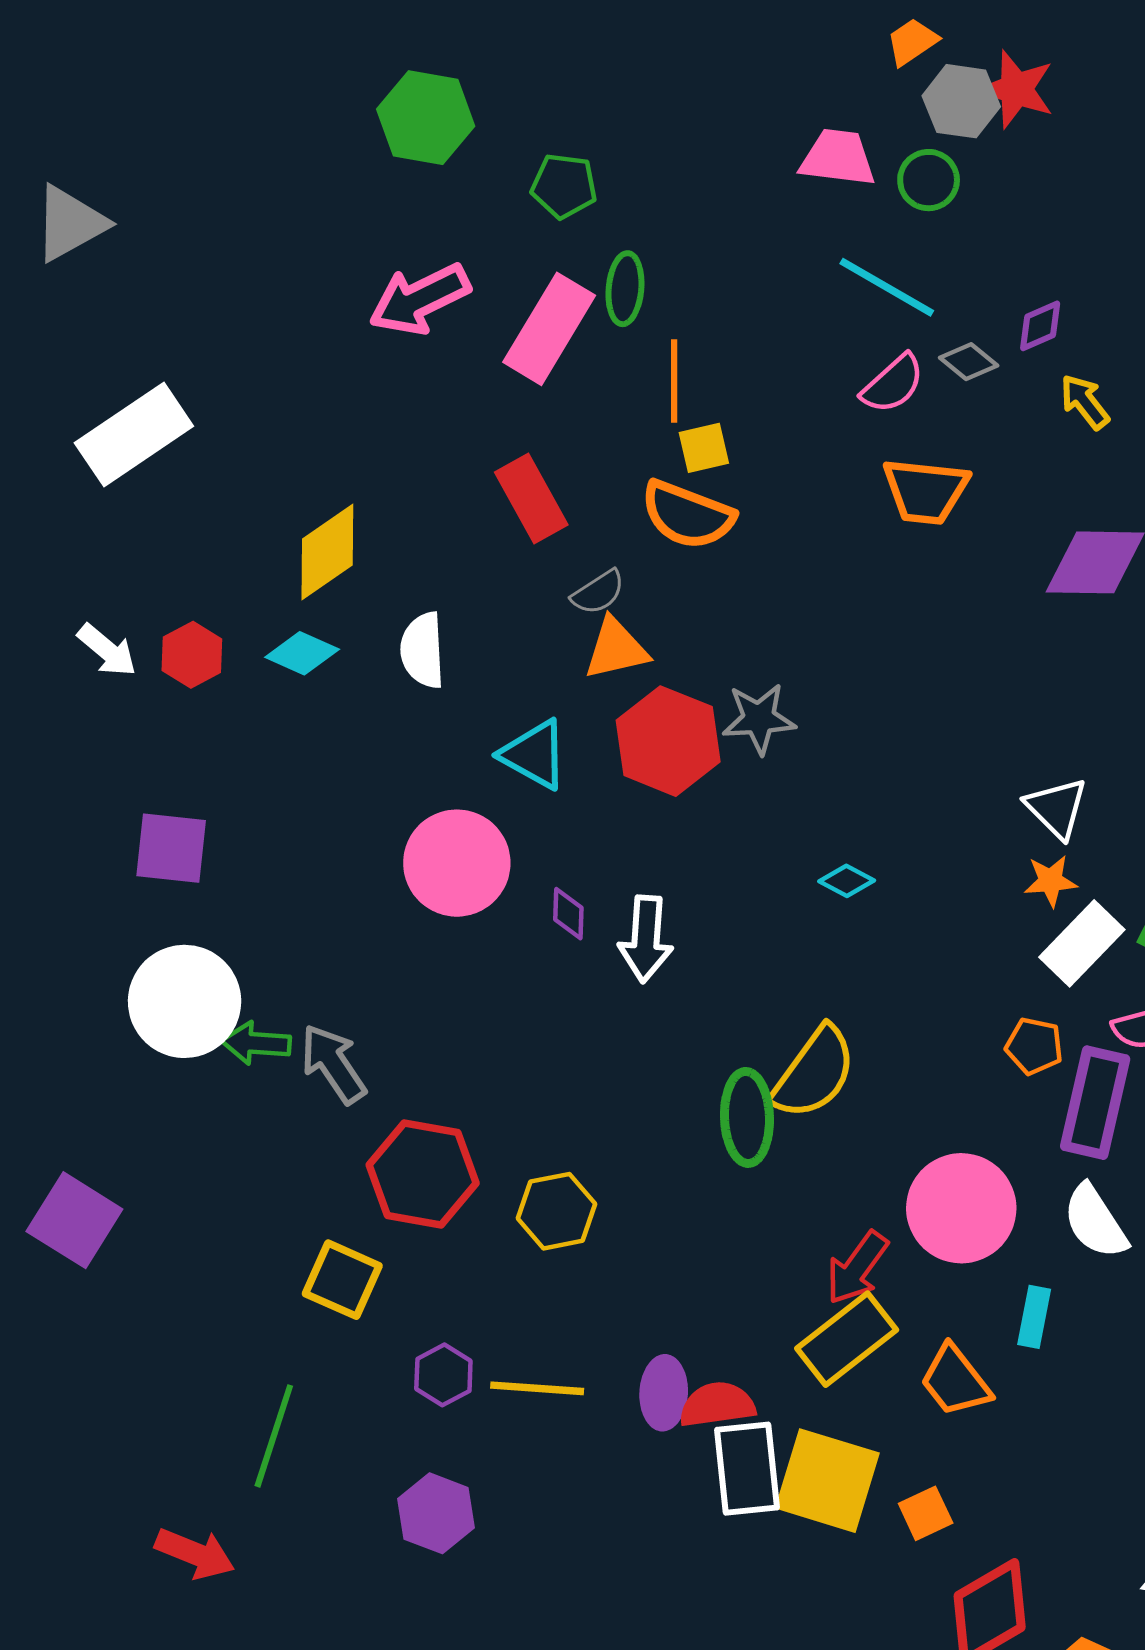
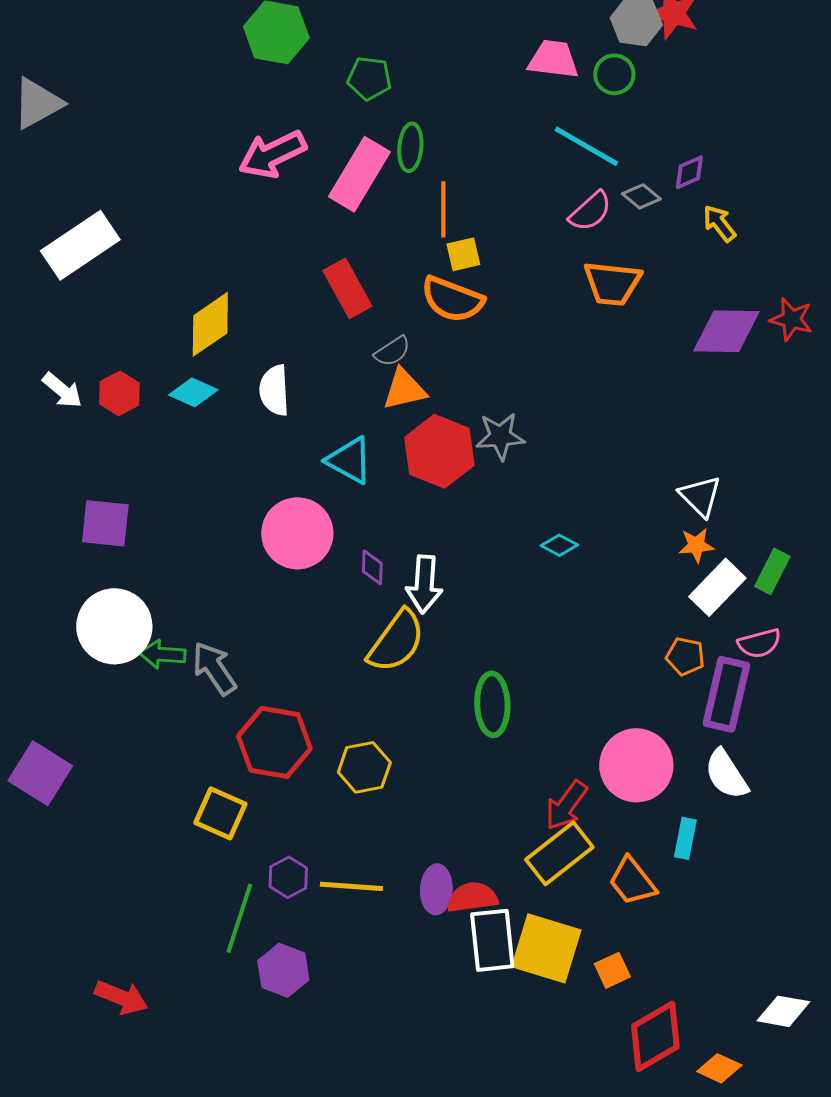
yellow semicircle: (814, 1073) -> (396, 641), moved
green line: (274, 1436) -> (239, 918), moved

